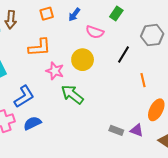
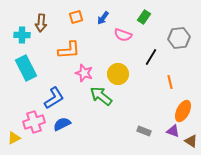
yellow circle: (83, 60) -> (118, 74), moved
purple triangle: (137, 130) -> (173, 131), moved

